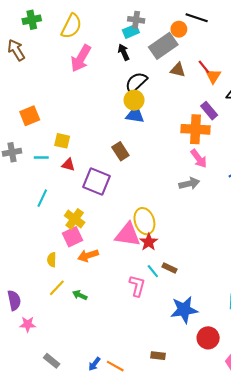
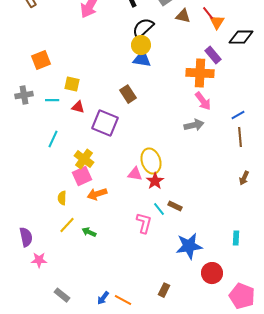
pink triangle: (128, 235) -> (135, 174), size x0.6
brown rectangle: (158, 356) -> (164, 290), turned -72

